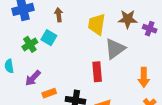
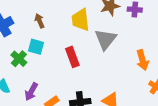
red rectangle: (97, 72) -> (72, 57), moved

